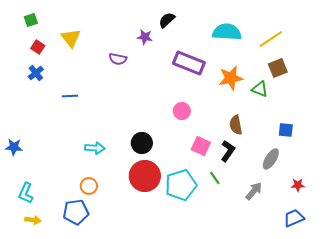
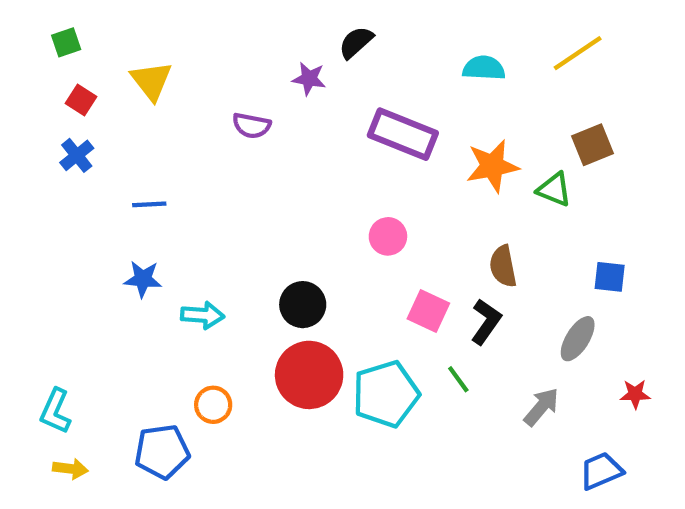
cyan semicircle: (227, 32) -> (484, 68), size x0.7
yellow line: (271, 39) -> (578, 53), moved
blue star: (14, 147) -> (143, 279), moved
orange circle: (89, 186) -> (213, 405), moved
blue trapezoid: (294, 218) -> (601, 471), moved

